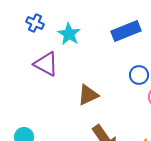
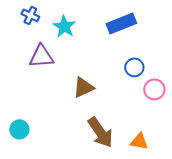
purple triangle: (46, 64) -> (41, 56), turned -32

